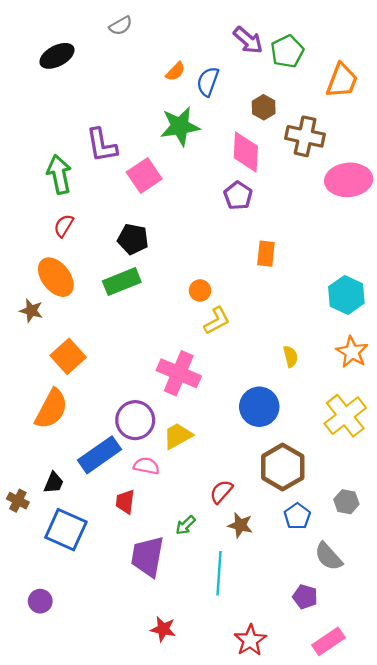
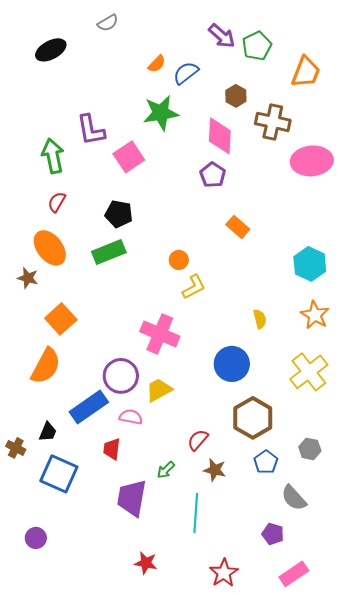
blue semicircle: (208, 82) -> (186, 73), turned 32
orange rectangle: (266, 254) -> (238, 227), turned -55

